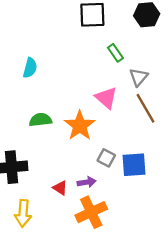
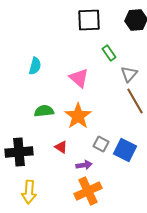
pink triangle: (106, 98) -> (79, 78), moved
blue square: (134, 165) -> (125, 150), turned 30
red triangle: (60, 188) -> (61, 147), moved

